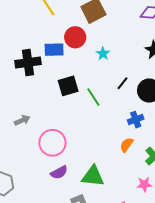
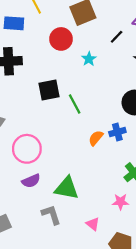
blue rectangle: (54, 50) -> (14, 23), moved
black line: (123, 83) -> (117, 37), moved
orange semicircle: (127, 145) -> (96, 138), moved

